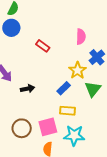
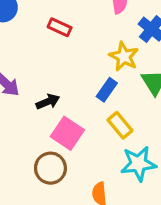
yellow rectangle: (68, 111) -> (120, 125), turned 56
pink square: (48, 127) -> (67, 133), moved, turned -30

